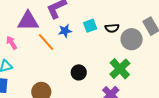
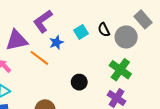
black semicircle: (112, 28) -> (104, 30), turned 80

